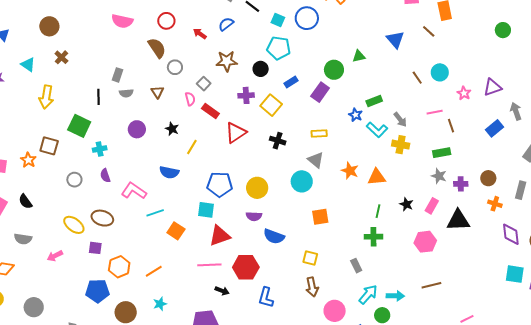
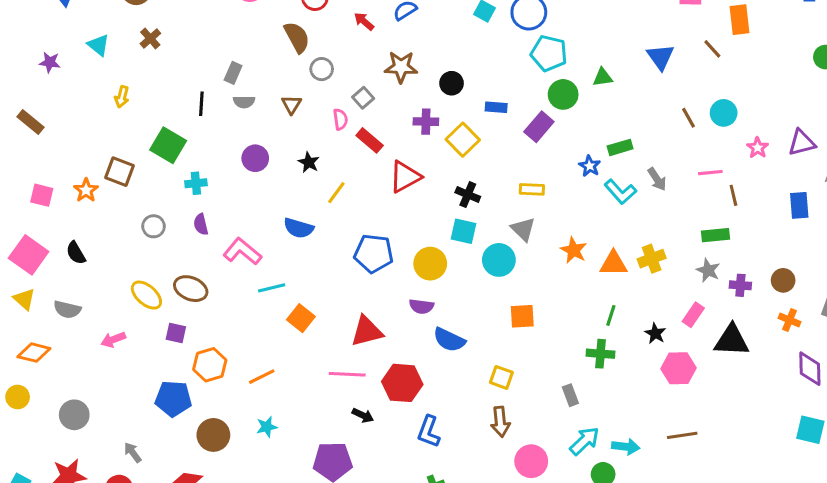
cyan pentagon: (279, 48) -> (549, 53), moved
blue rectangle: (291, 82) -> (496, 107), turned 32
yellow arrow: (46, 97) -> (122, 97), size x0.6
blue rectangle: (494, 128) -> (799, 205), turned -60
yellow cross: (401, 145) -> (652, 259), moved, turned -36
black star: (406, 204) -> (655, 333), moved
cyan square: (206, 210) -> (464, 231), moved

